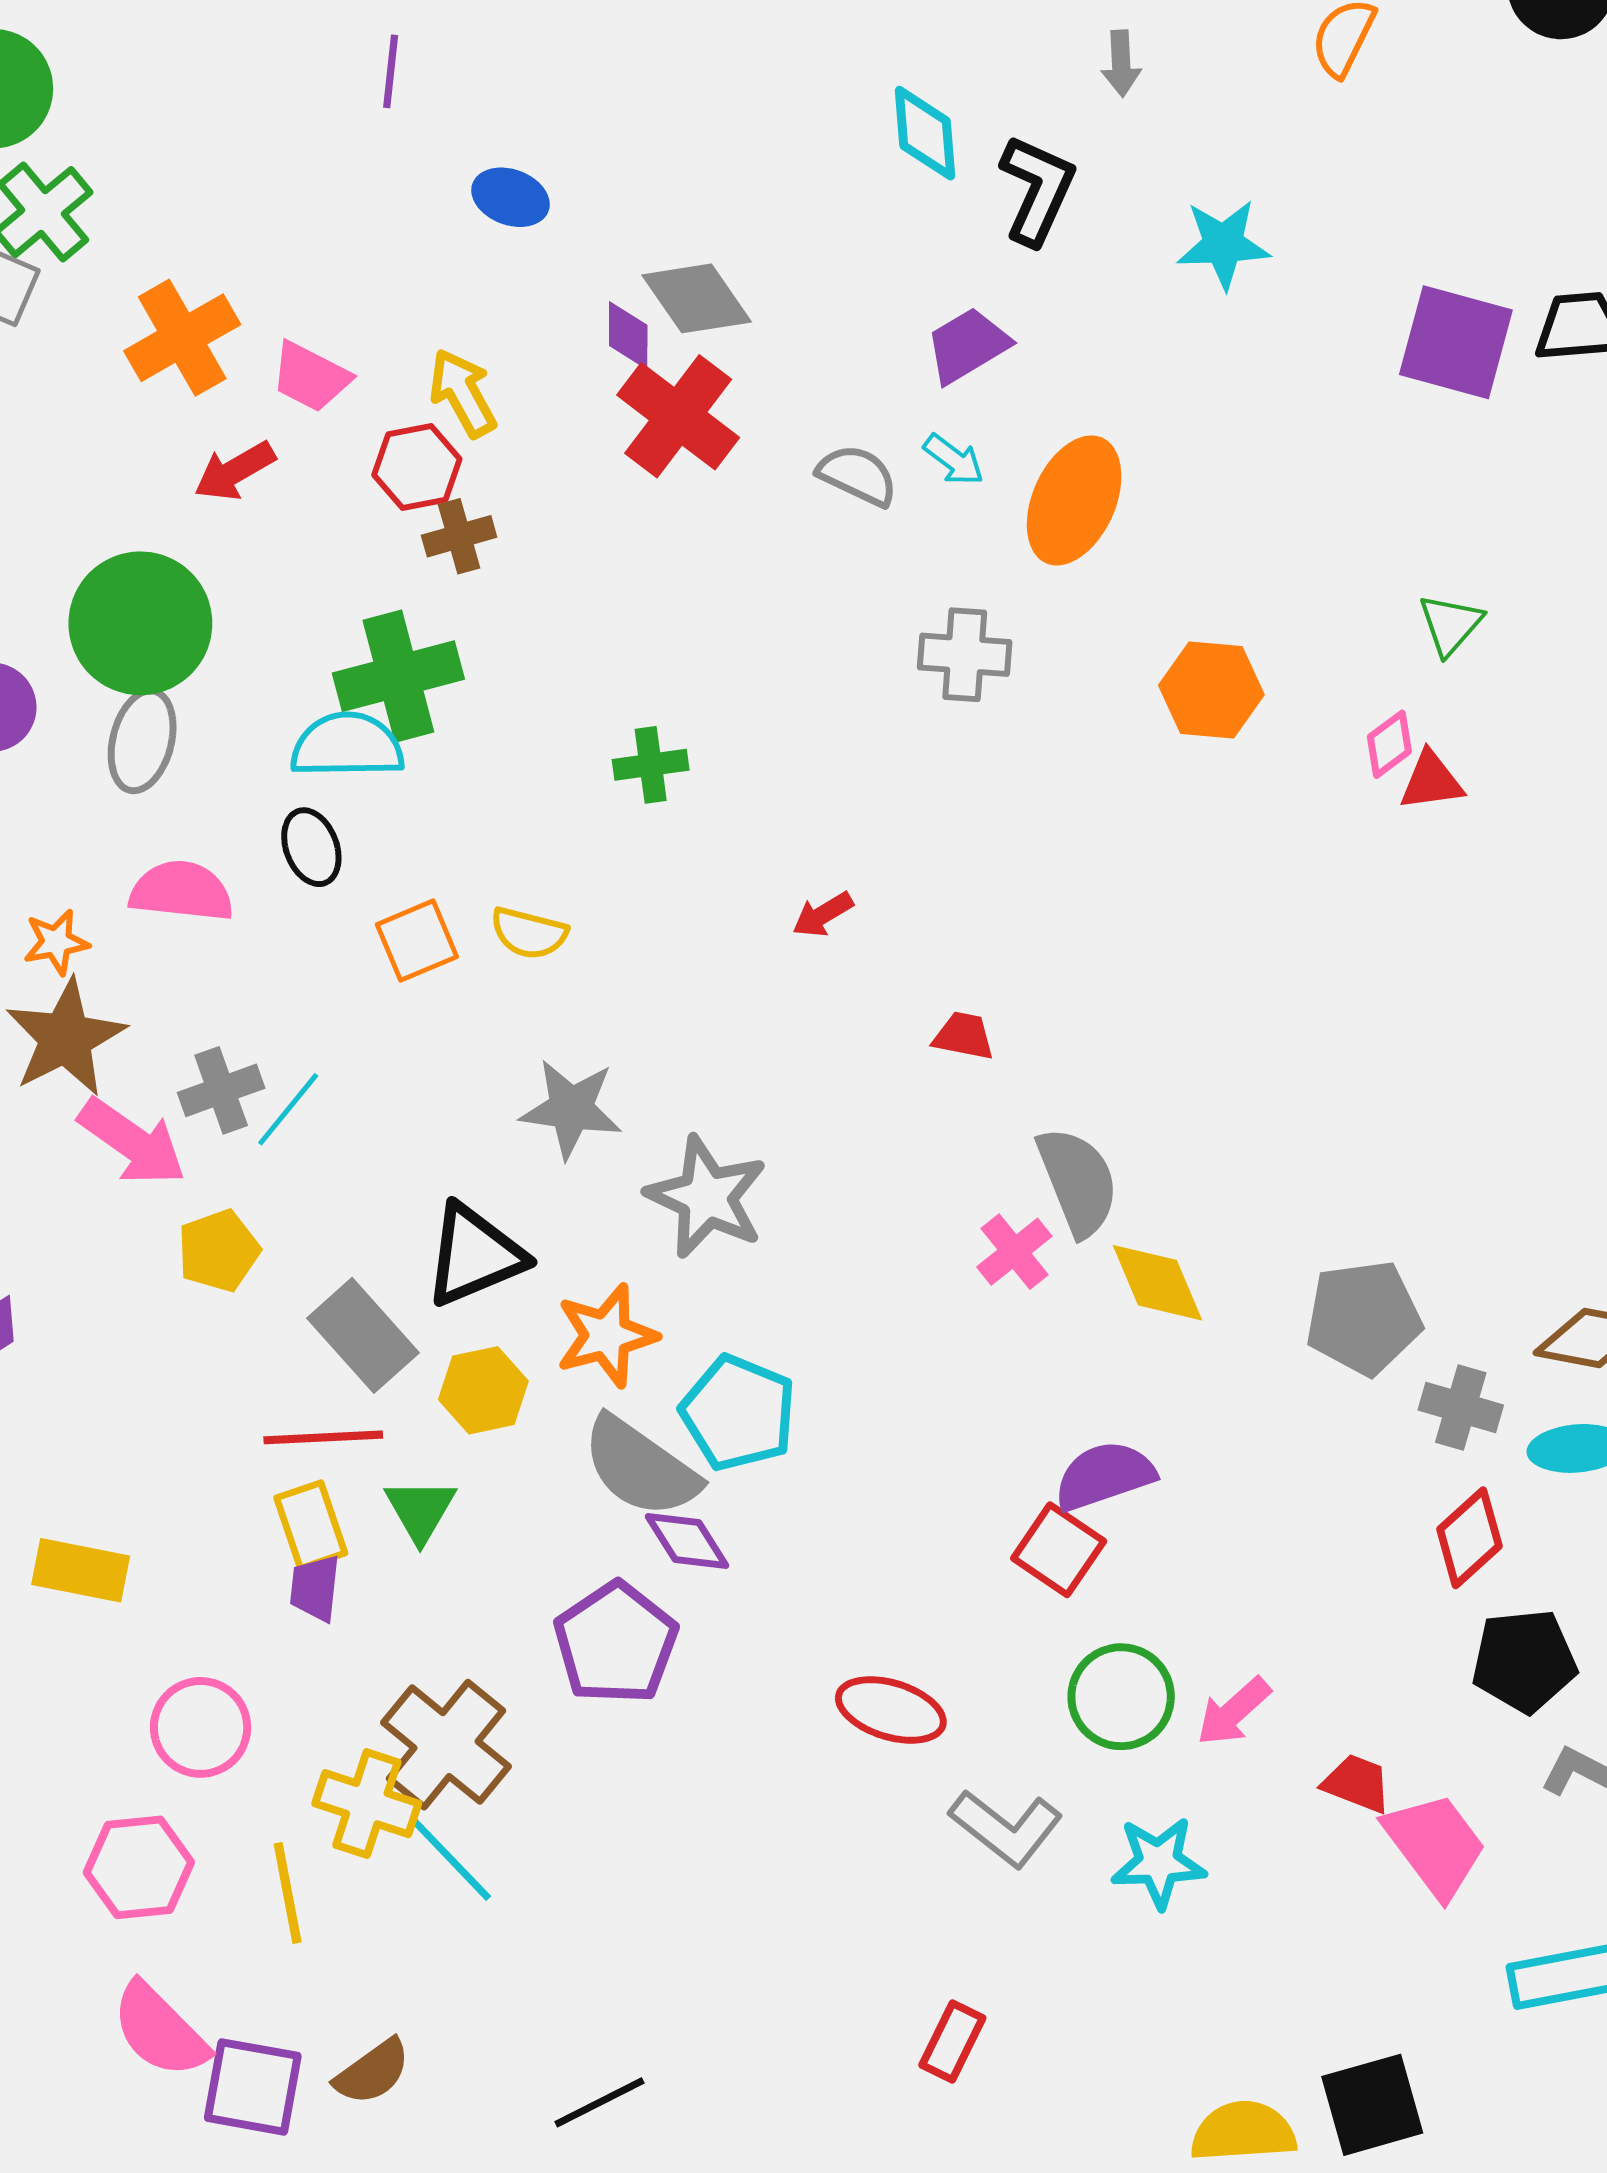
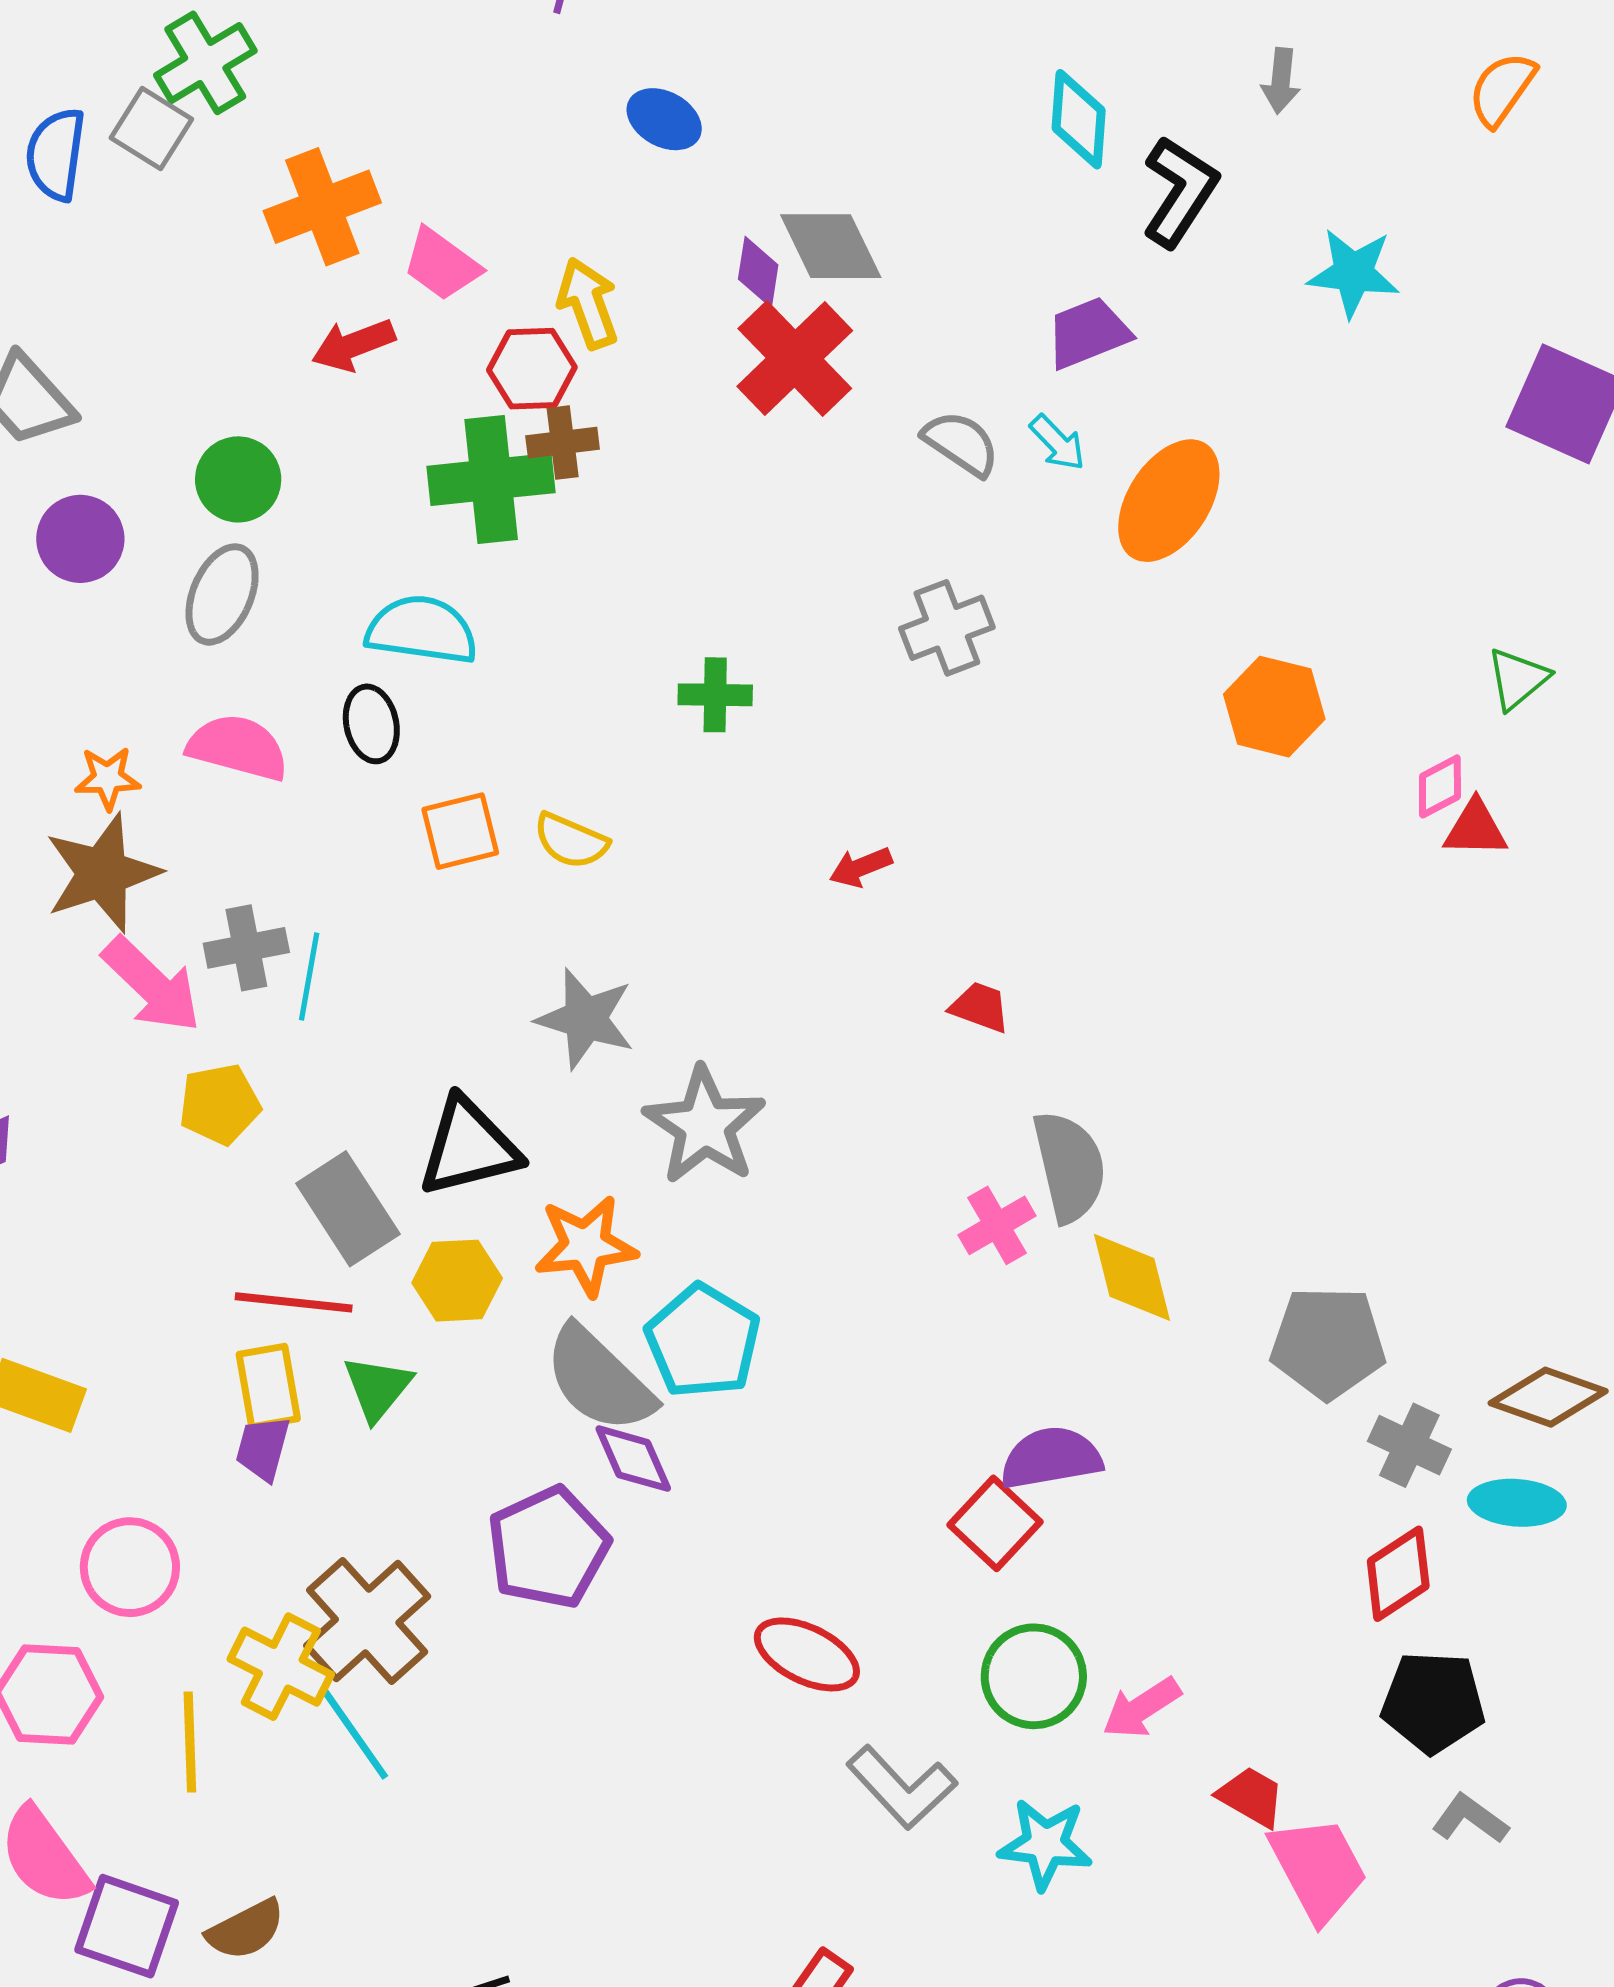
green circle: (140, 623) -> (238, 479), size x0.6
gray cross: (965, 655) -> (947, 628), moved, turned -34
green cross: (398, 676) -> (491, 479), moved
cyan line: (288, 1109) -> (309, 976), turned -38

